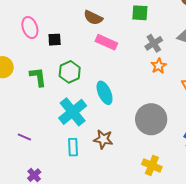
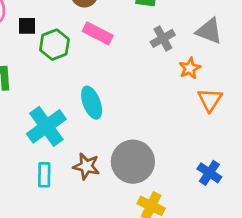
orange star: (159, 66) -> (190, 68), moved
green hexagon: (70, 72) -> (54, 45), moved
gray circle: (151, 119) -> (133, 162), moved

